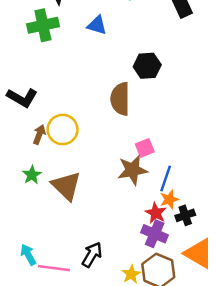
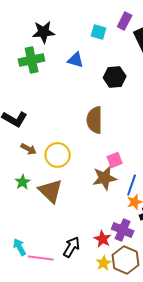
black hexagon: (147, 66) -> (115, 77), moved
yellow circle: (63, 130) -> (58, 155), moved
brown arrow: (39, 134) -> (29, 149), turned 98
red star: (156, 213) -> (103, 239), moved

